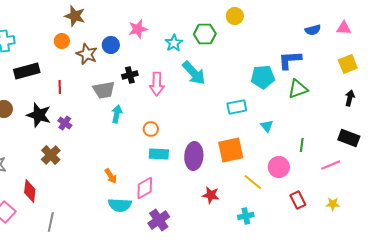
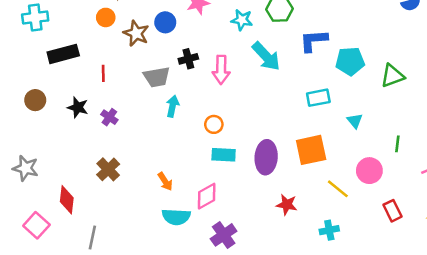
cyan star: (174, 43) -> (242, 20), turned -30
blue L-shape: (290, 60) -> (313, 41), moved
black star: (39, 115) -> (78, 107), size x0.7
brown cross: (51, 155) -> (108, 169), moved

